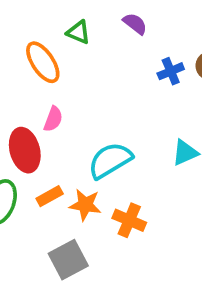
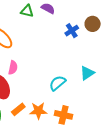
green triangle: (78, 32) -> (27, 11), moved
cyan semicircle: (110, 160) -> (57, 83), moved, size x0.7

